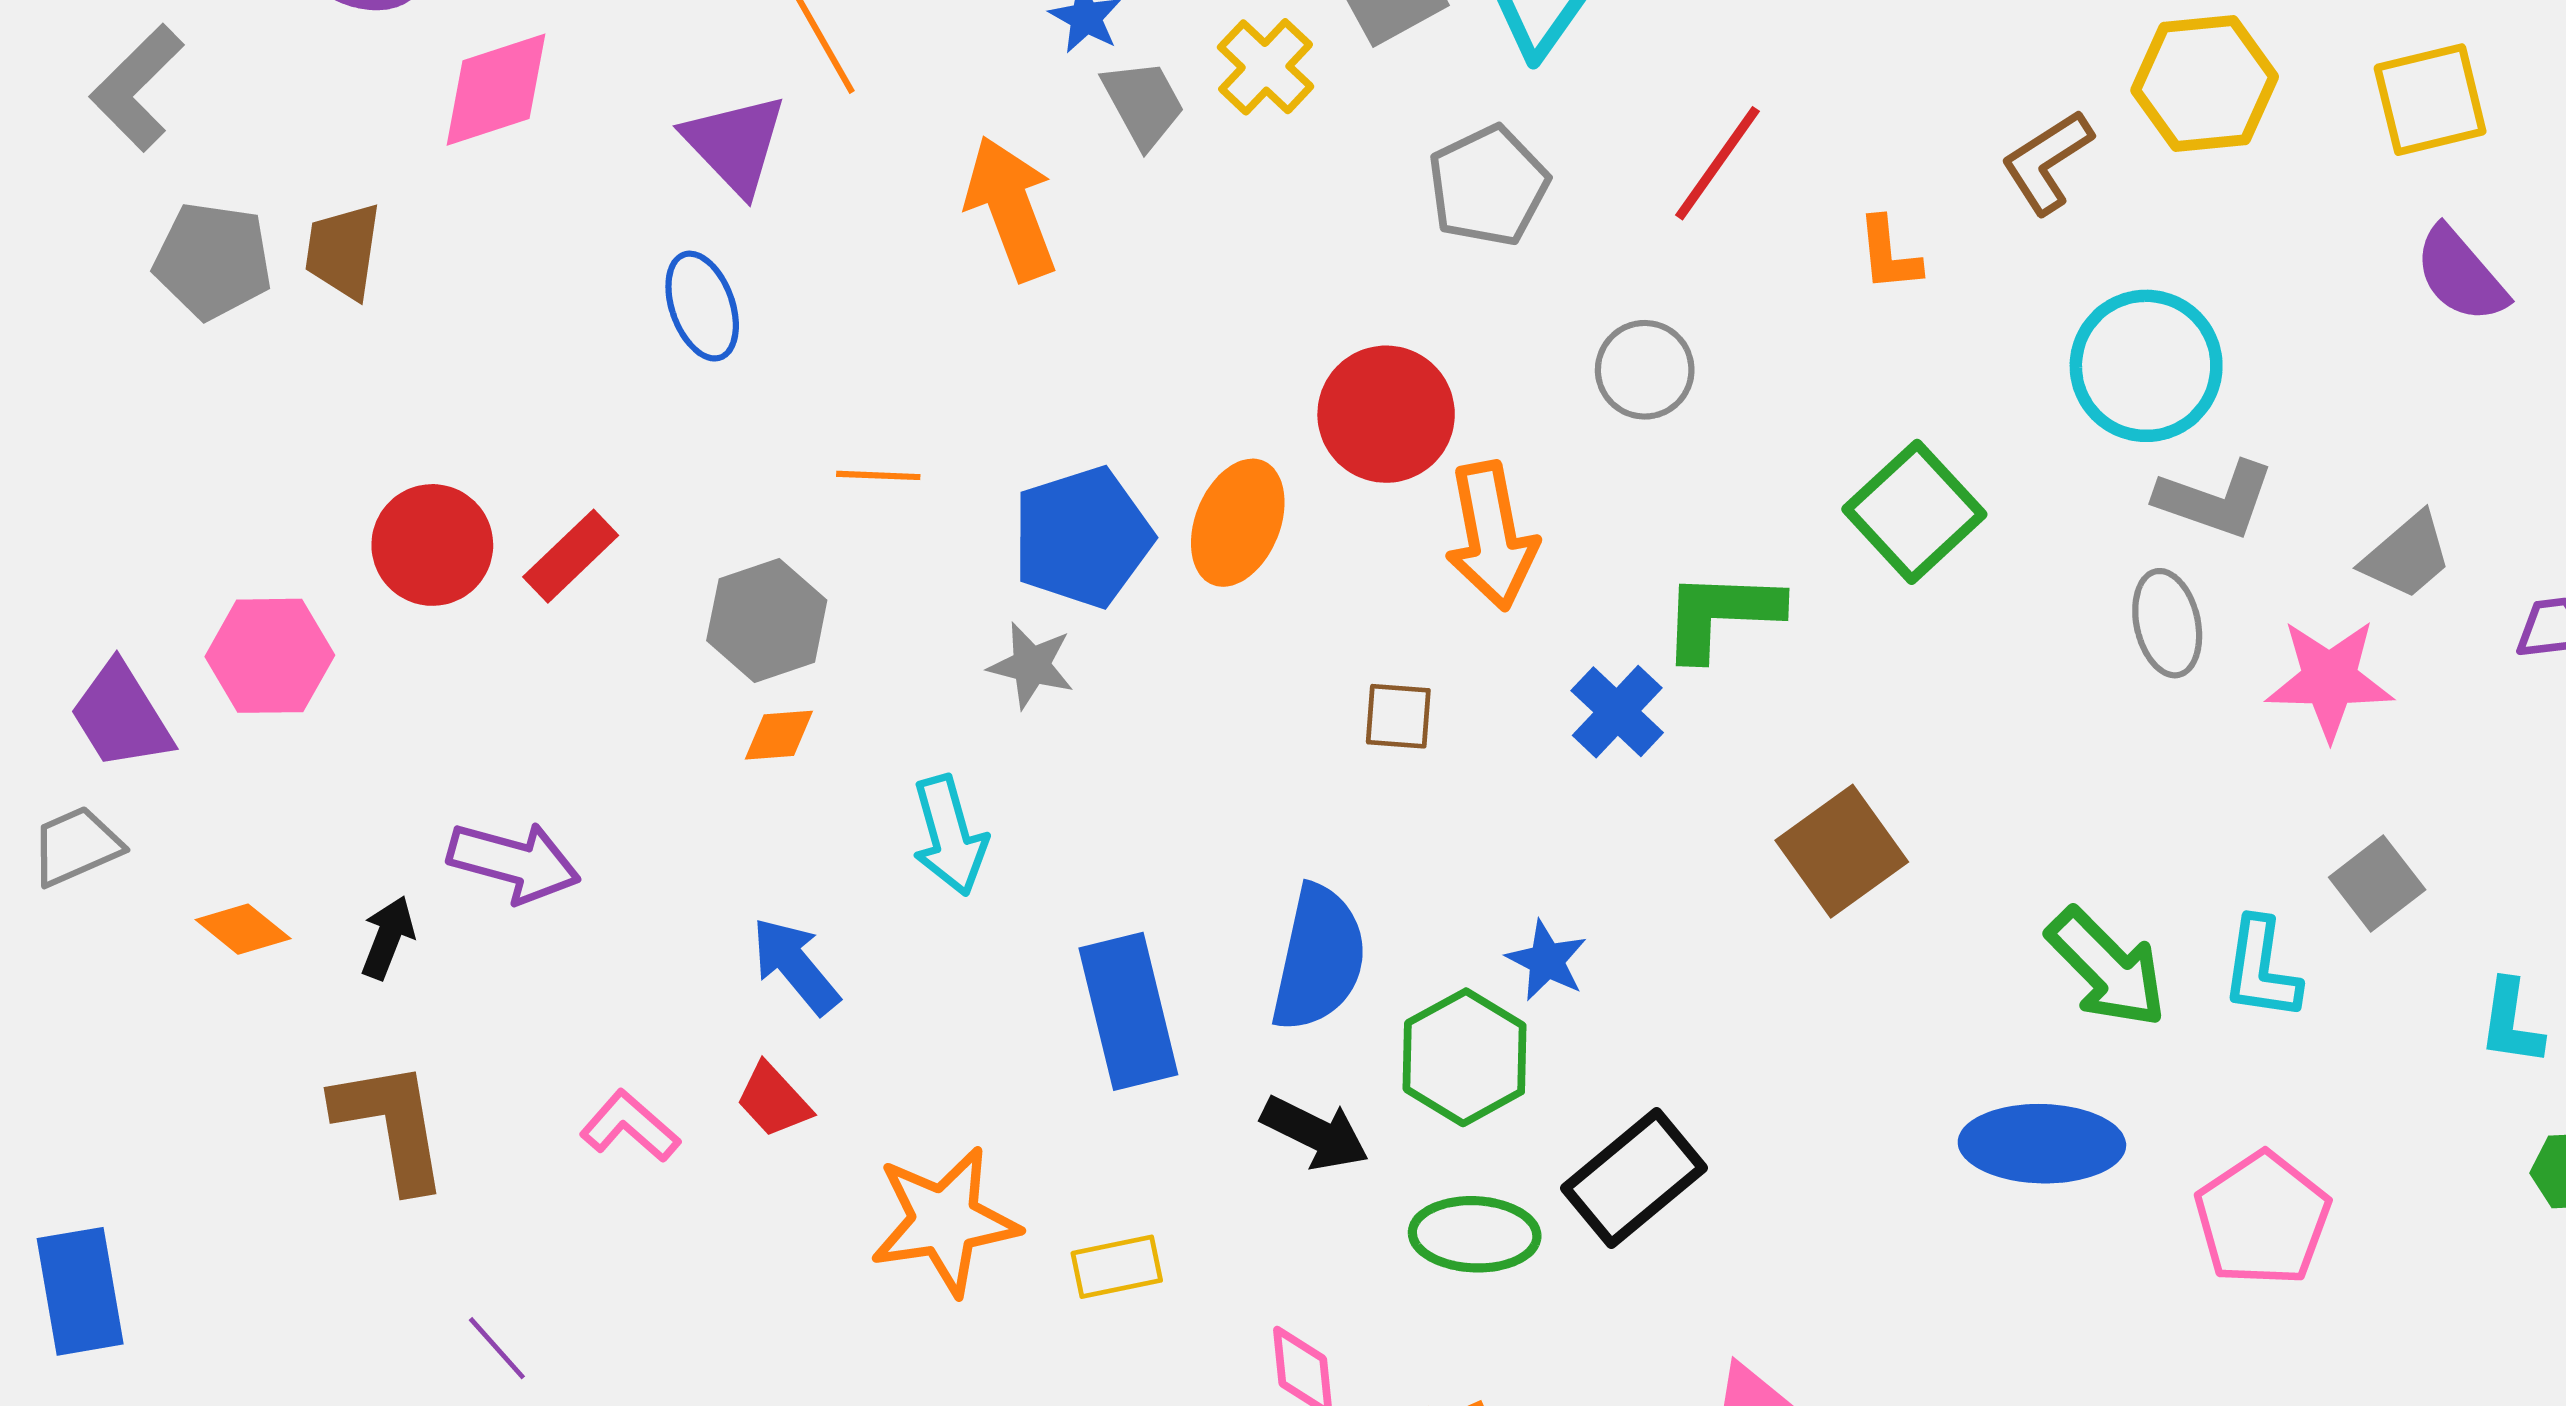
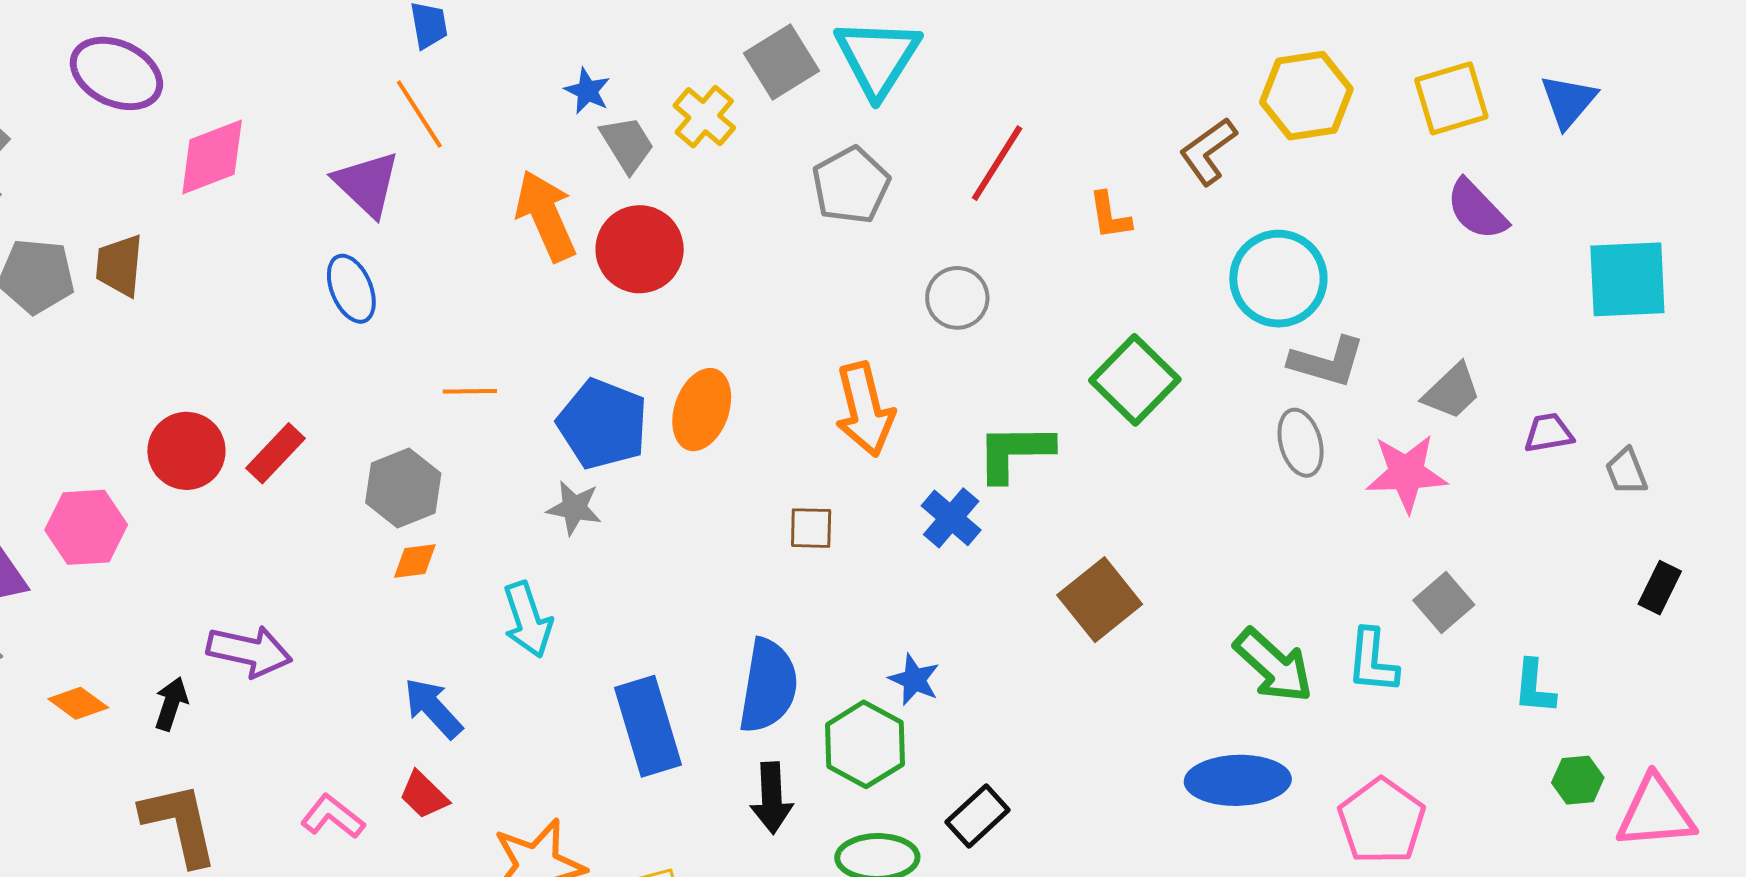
red circle: (1386, 414) -> (640, 249), moved
blue pentagon: (1082, 537) -> (603, 424), turned -30
black arrow: (1315, 1133) -> (772, 798), turned 64
black rectangle: (1634, 1178) -> (978, 816), size x0.7

